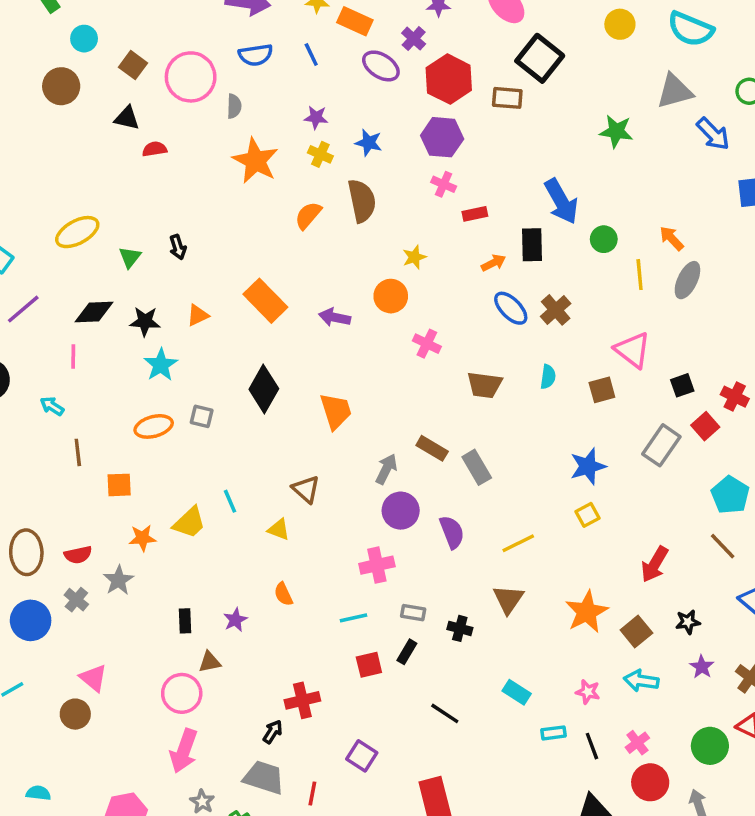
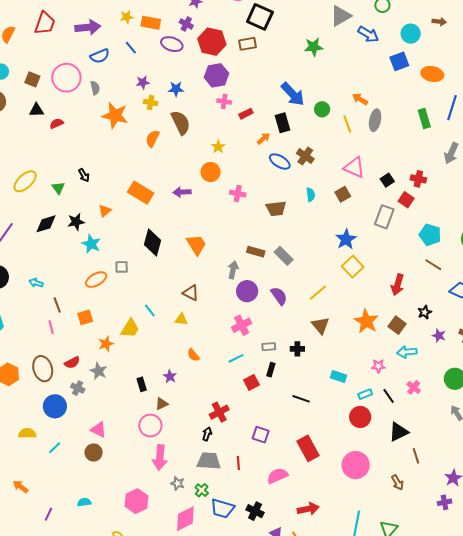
pink line: (73, 356) -> (51, 327), moved
yellow square: (587, 515) -> (353, 267), size x1.5
red circle: (650, 782) -> (360, 417), moved

